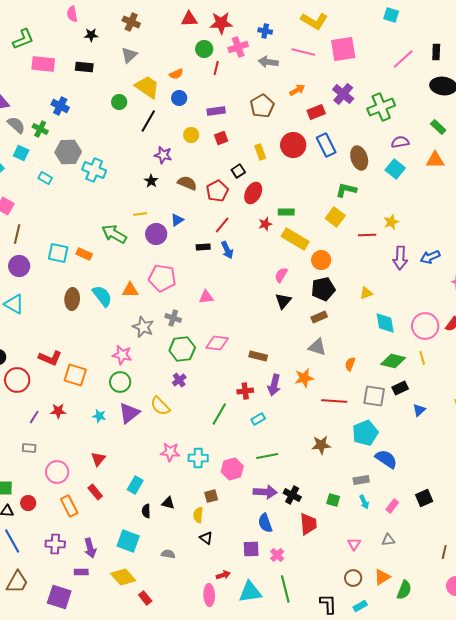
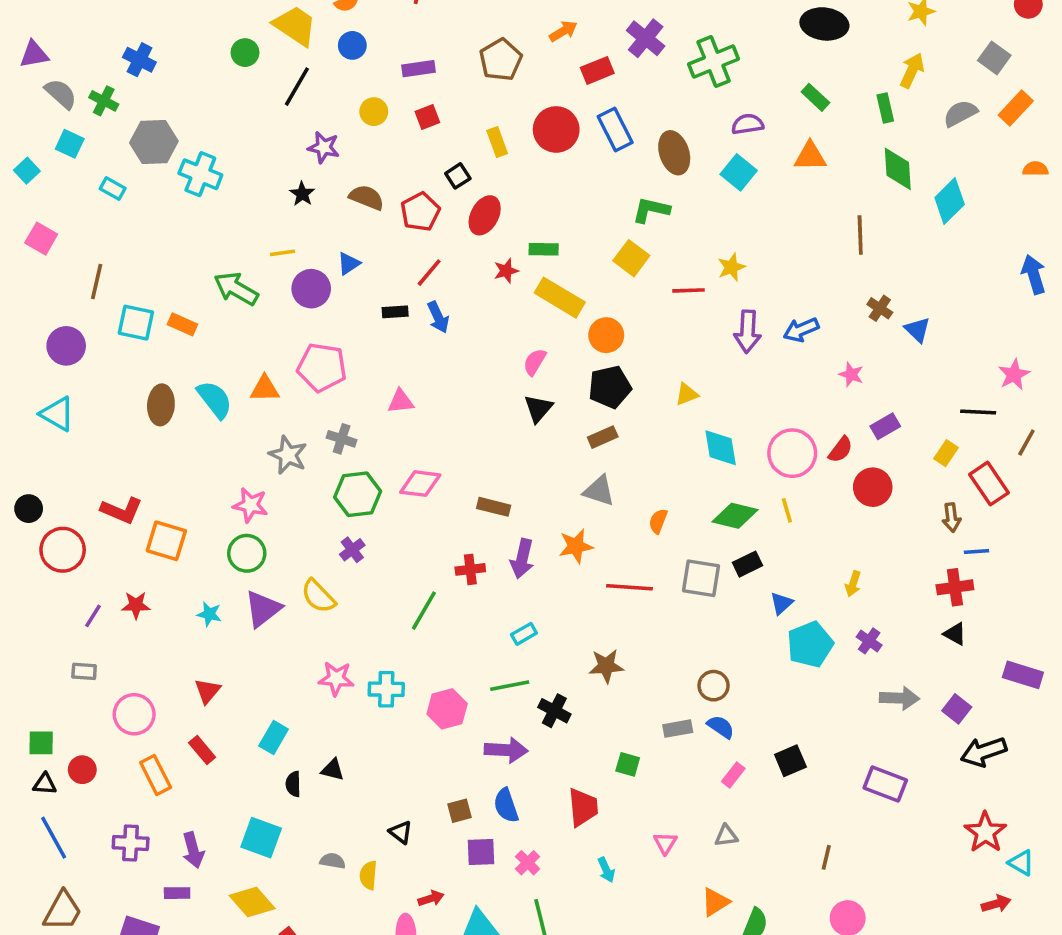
brown line: (17, 234) -> (97, 281), moved
cyan rectangle: (258, 419) -> (524, 634), moved
cyan pentagon: (365, 433) -> (810, 645), moved
blue semicircle: (386, 459) -> (721, 727), moved, size x0.7
black cross: (292, 495) -> (554, 711), moved
brown square: (211, 496) -> (460, 811), moved
cyan arrow: (364, 502) -> (606, 870), moved
yellow semicircle: (198, 515) -> (368, 875), moved
brown circle: (353, 578) -> (714, 686), moved

